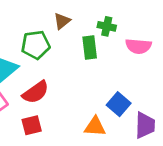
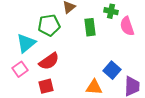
green cross: (107, 26) -> (111, 11), moved
pink semicircle: (138, 46) -> (127, 26), turned 66

